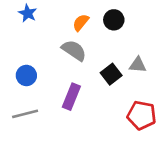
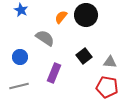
black circle: (114, 20) -> (86, 15), size x1.5
gray semicircle: (74, 50) -> (45, 38), moved
gray triangle: (138, 65) -> (110, 62), moved

